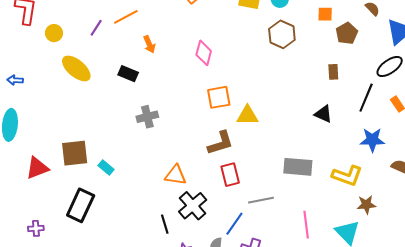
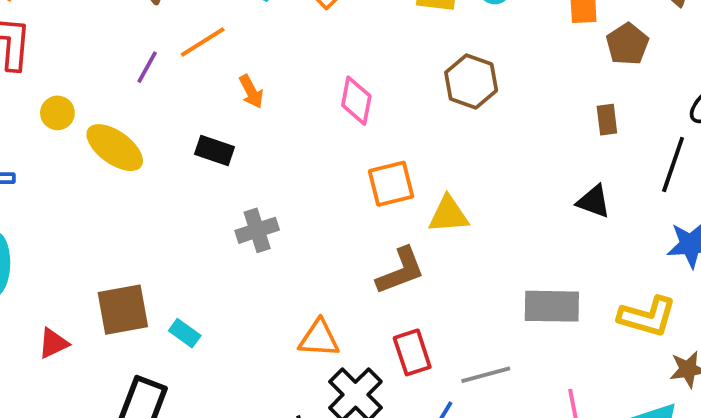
yellow circle: (54, 33) -> (57, 113), moved
brown hexagon: (282, 34) -> (471, 81), moved
red triangle: (37, 168) -> (53, 343), size x0.7
red rectangle: (230, 175) -> (412, 352), moved

